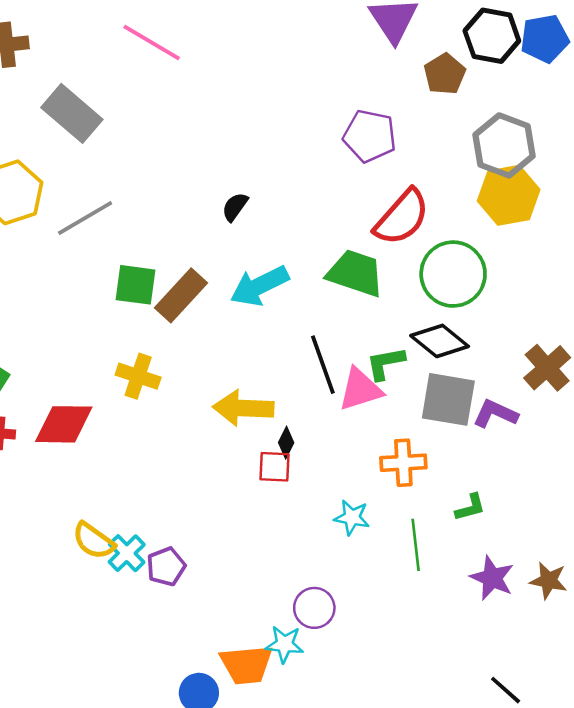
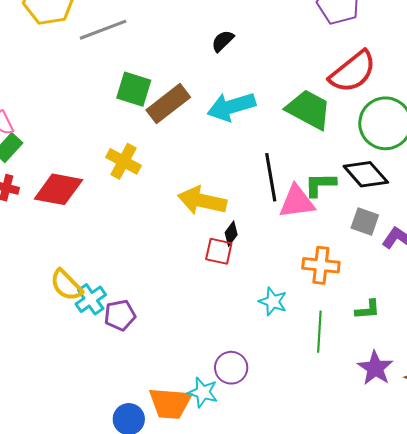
gray square: (448, 399) -> (365, 222), size x0.6

